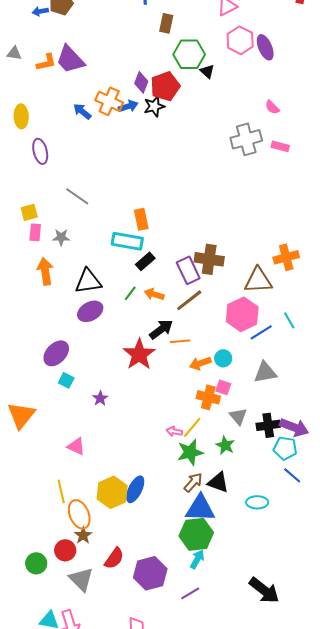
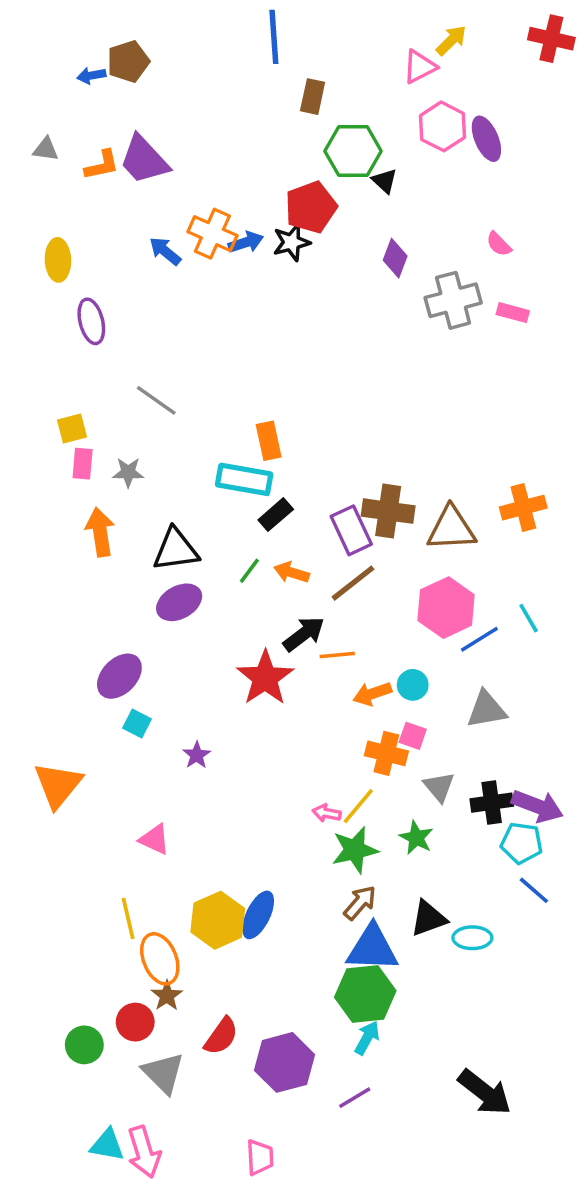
purple diamond: (141, 82) -> (395, 258), moved
brown triangle: (258, 280) -> (451, 529), moved
black triangle: (218, 482) -> (428, 918), moved, turned -40

